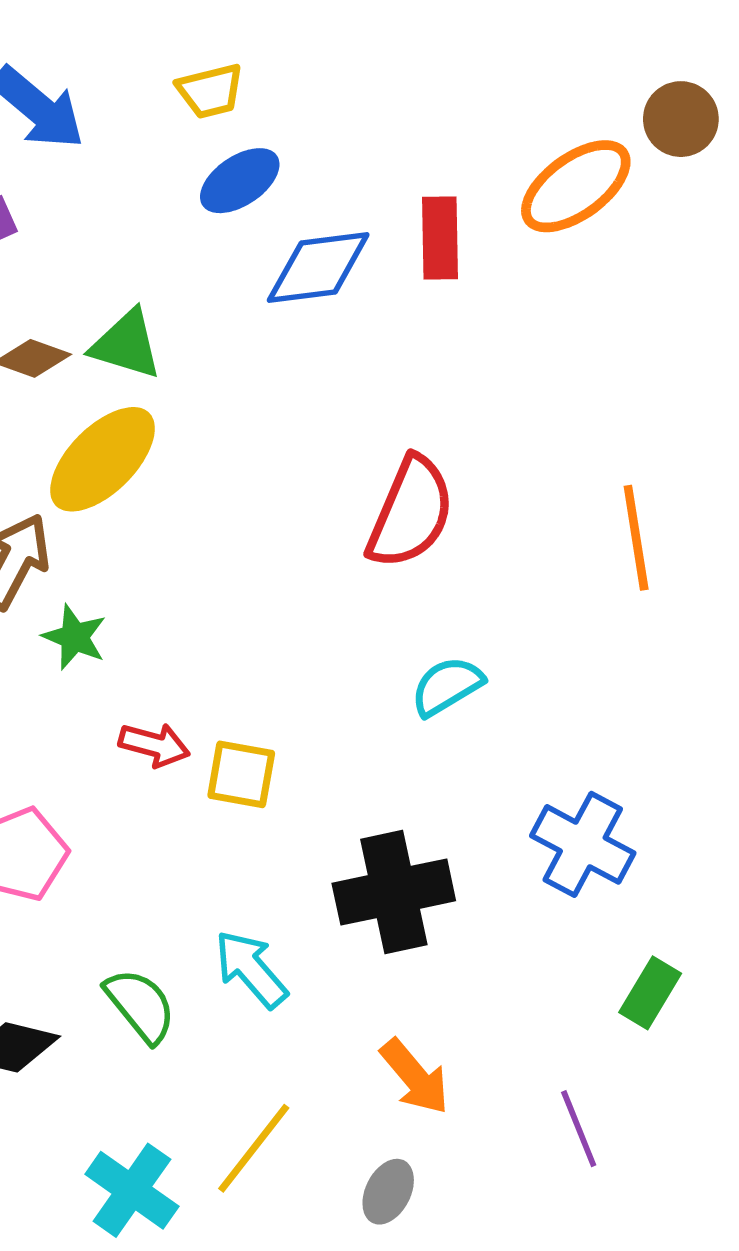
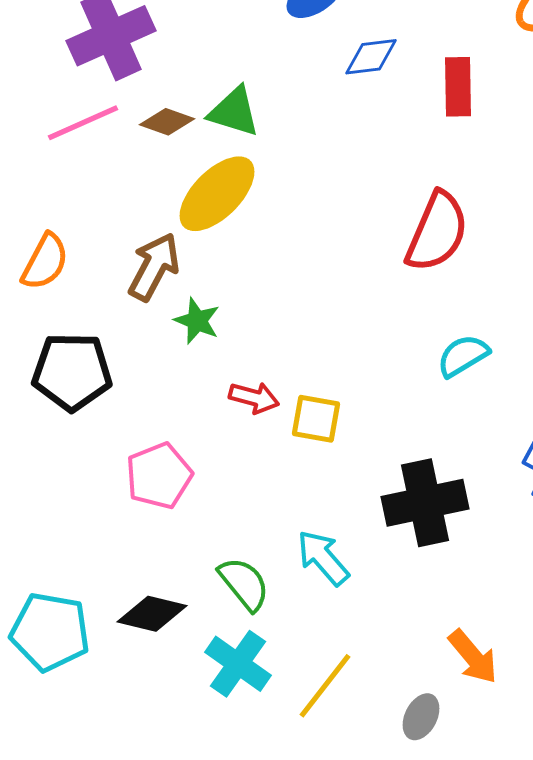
red rectangle: (440, 238) -> (458, 87), moved
blue diamond: (318, 267) -> (371, 57), size x0.7
orange arrow: (415, 1077) -> (473, 657), moved
cyan cross: (132, 1190) -> (238, 664), moved

